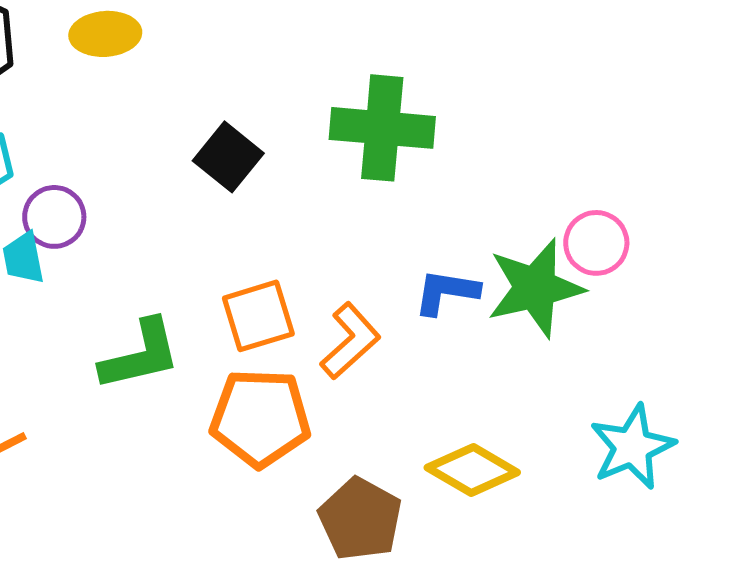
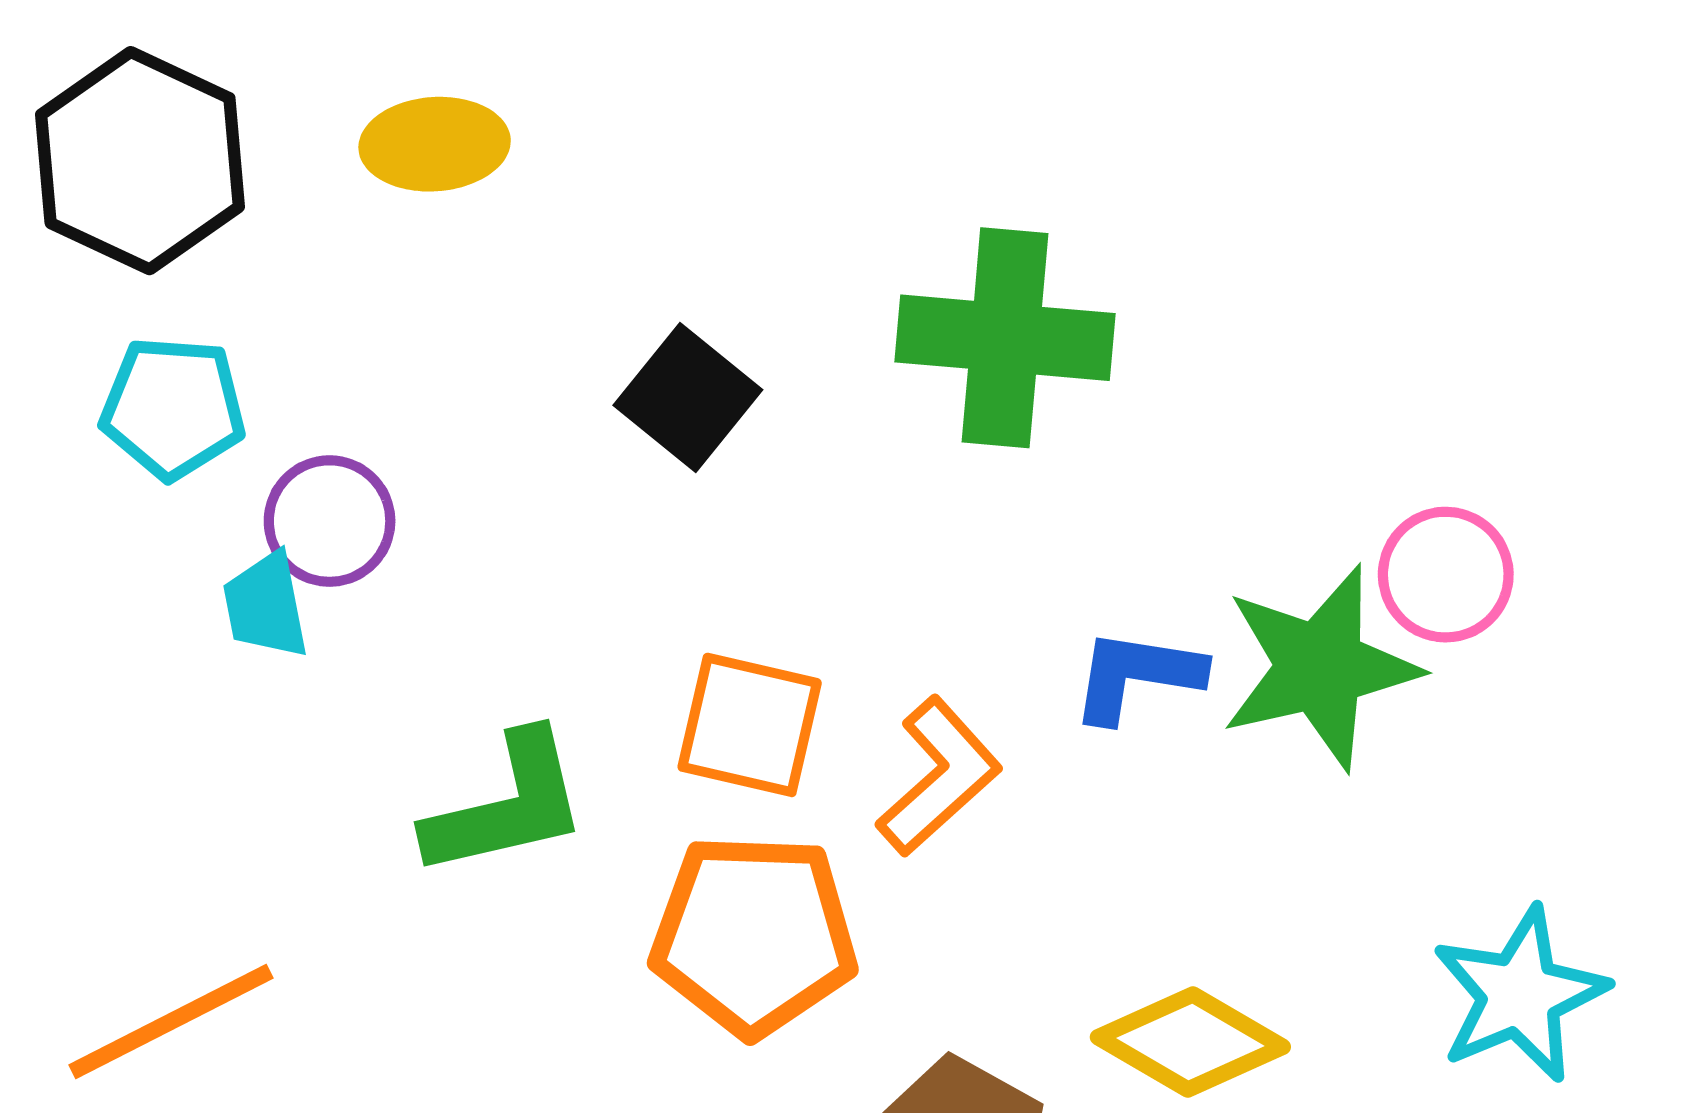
orange square: (258, 316) -> (750, 725), turned 30

